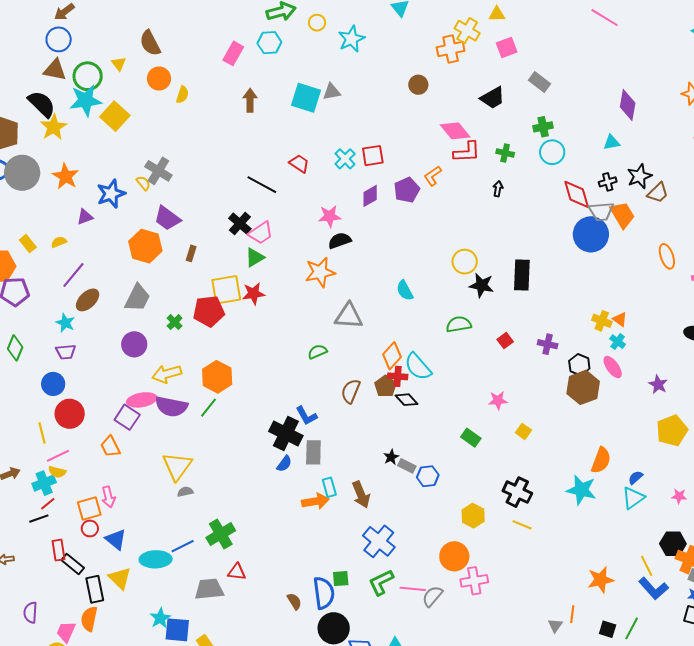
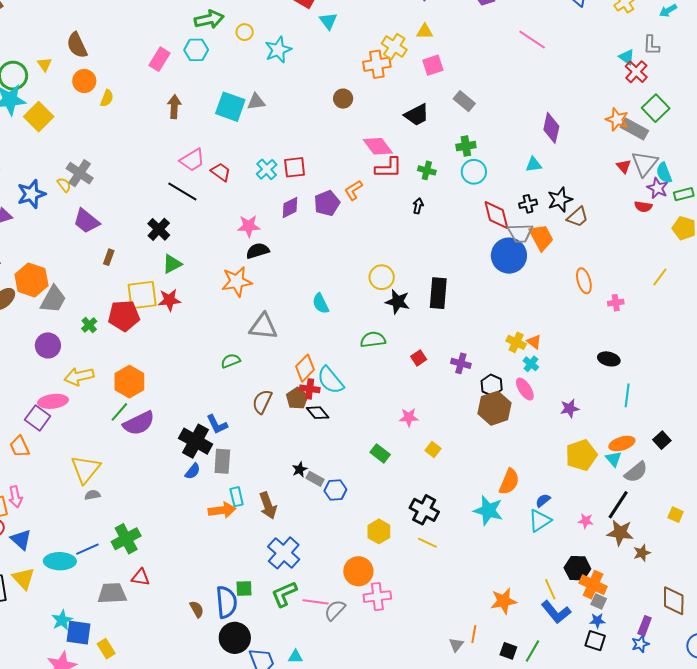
pink trapezoid: (261, 233) -> (192, 160), moved
orange hexagon: (145, 246) -> (32, 280), moved
purple star: (658, 384) -> (570, 408), turned 30
purple semicircle: (171, 407) -> (139, 423), moved, turned -40

